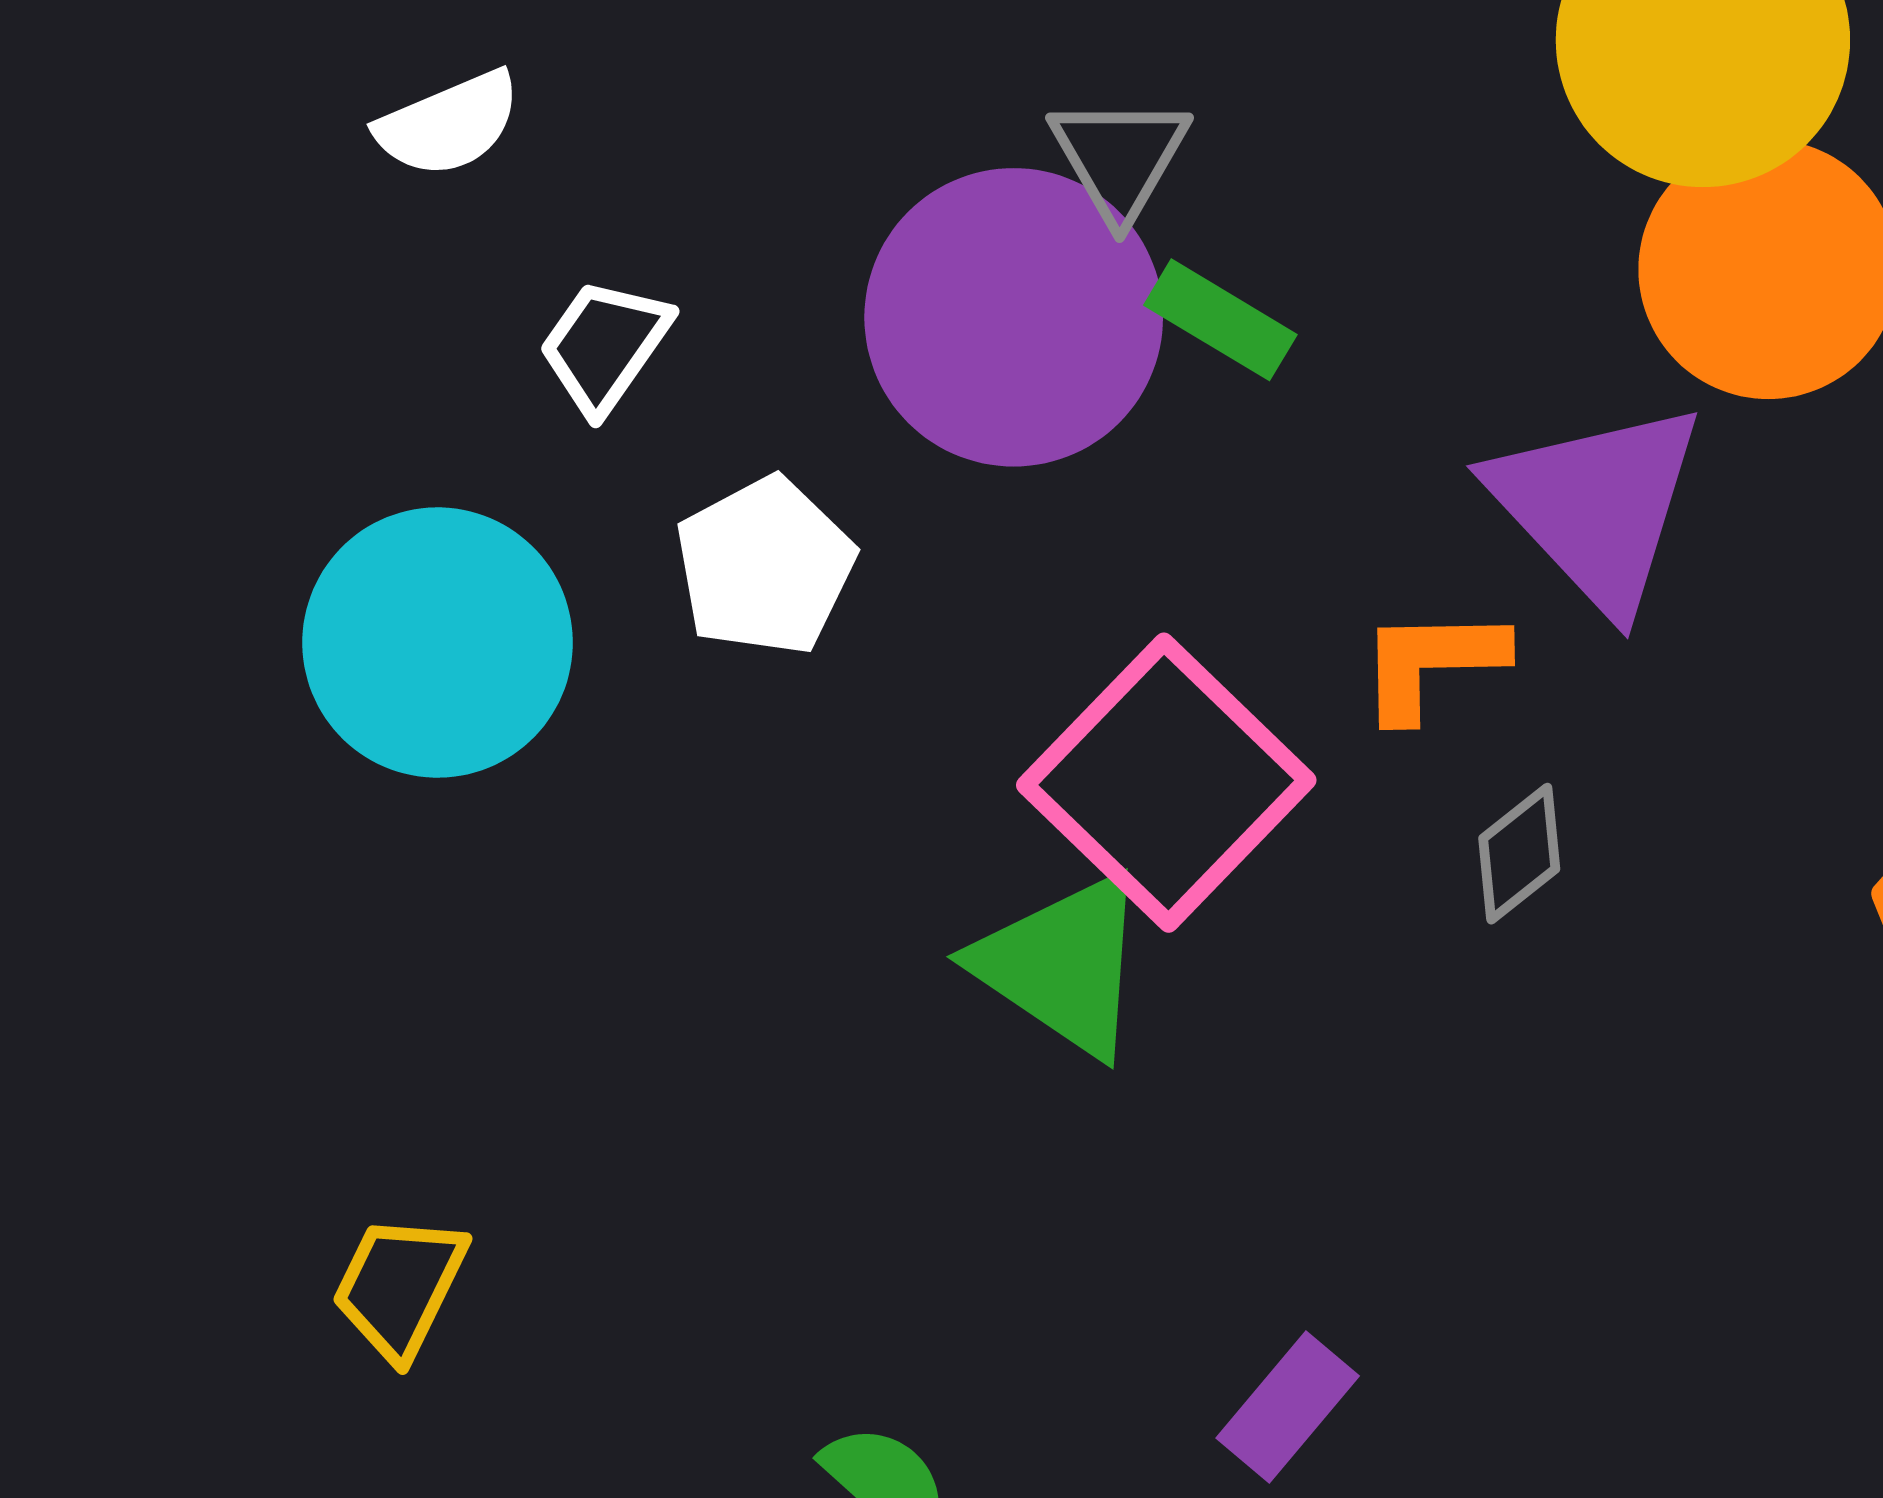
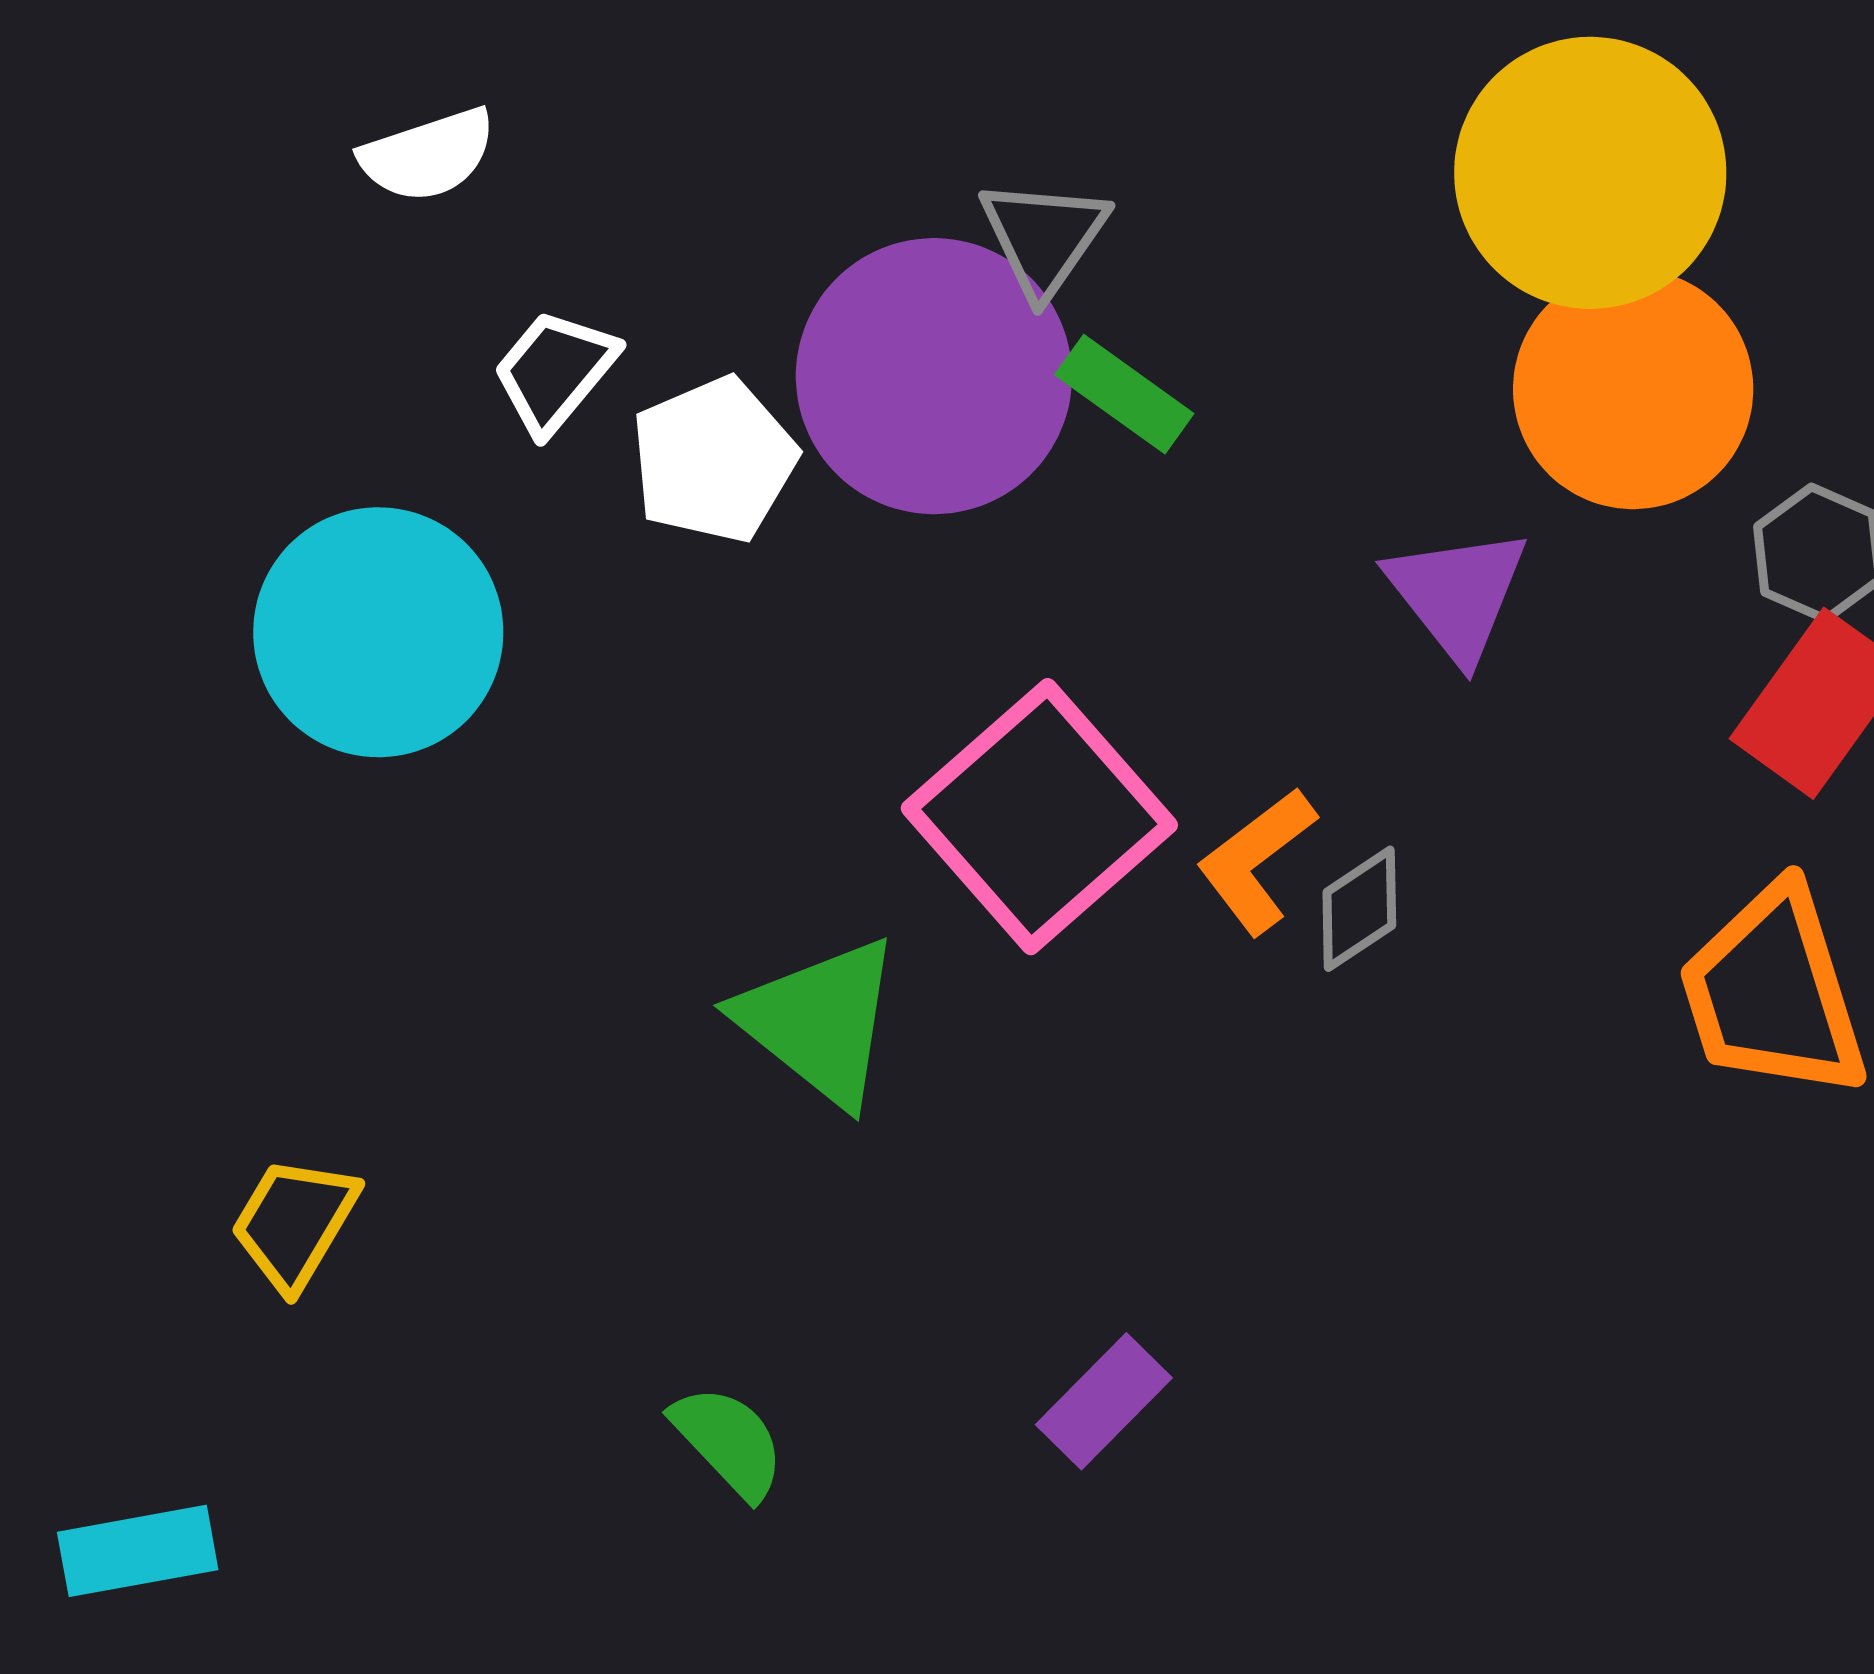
purple triangle: (1597, 506) -> (1457, 594), size x0.7
white pentagon: (765, 566) -> (714, 460), moved
orange L-shape: (1431, 663) -> (1256, 861), moved, turned -41
green triangle: (1062, 965) -> (819, 1021), moved

